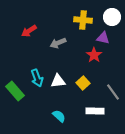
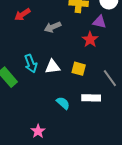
yellow square: (83, 83) -> (79, 69), turned -32
cyan semicircle: (59, 116) -> (63, 103), moved

